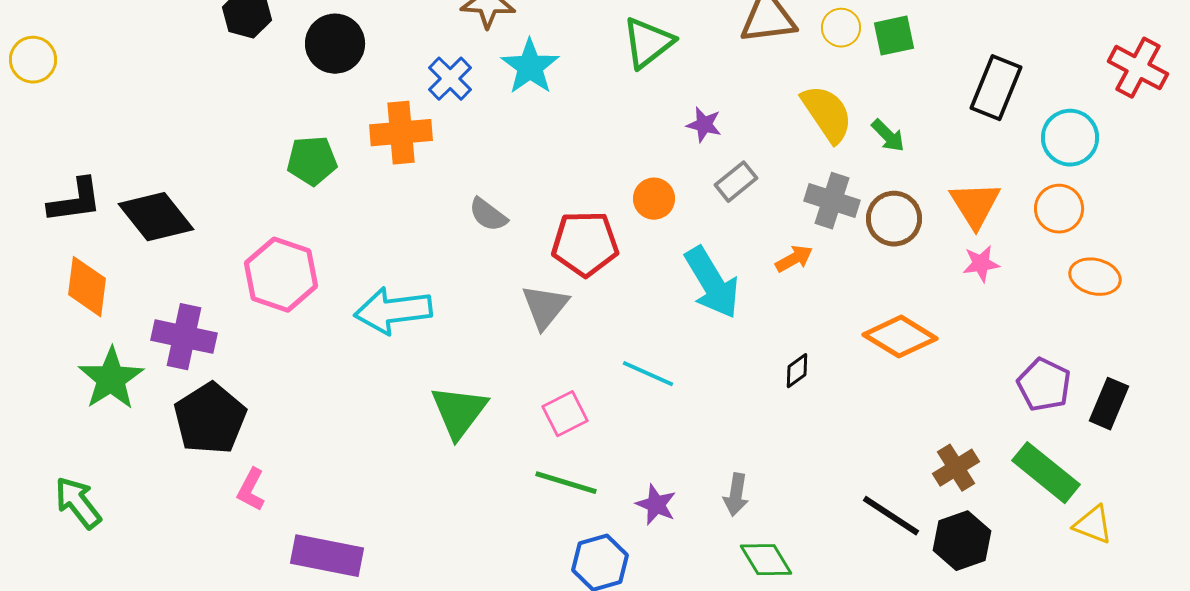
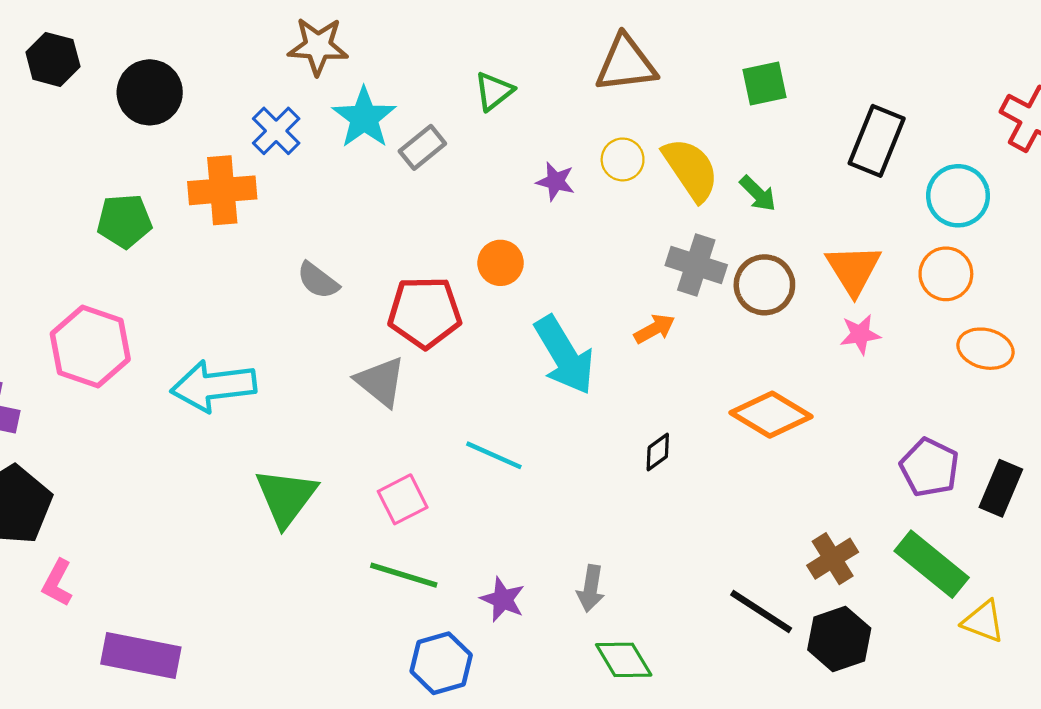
yellow circle: (841, 28) -> (623, 159), moved
green triangle: (648, 43) -> (494, 91), size x0.7
gray rectangle: (736, 182) -> (422, 147), moved
gray triangle: (545, 307) -> (381, 382), turned -30

